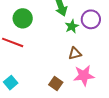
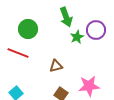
brown triangle: (75, 53) -> (56, 66), moved

